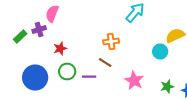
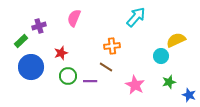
pink semicircle: (52, 14) -> (74, 18), moved
purple cross: (39, 30) -> (39, 26), moved
blue circle: (35, 78) -> (31, 67), moved
green star: (167, 86) -> (169, 82), moved

